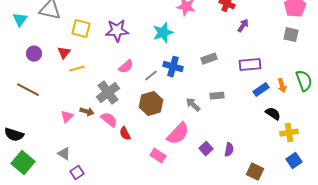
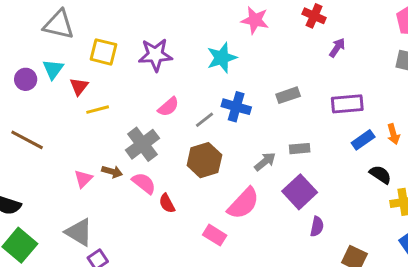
cyan triangle: (20, 20) -> (53, 69), moved
purple circle: (34, 54) -> (26, 79), moved
gray arrow: (193, 105) -> (265, 162), turned 98
purple square: (206, 149) -> (300, 192), moved, size x1.6
gray triangle: (64, 154) -> (79, 232), size x1.5

